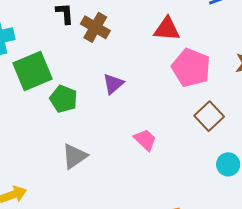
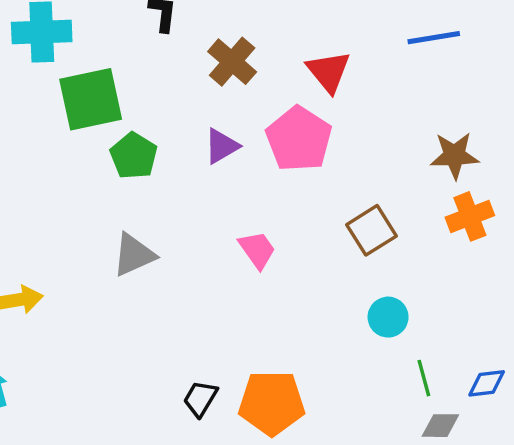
brown cross: (95, 27) -> (232, 62), moved
red triangle: (167, 29) -> (328, 71), turned 36
pink pentagon: (191, 68) -> (299, 139), moved

